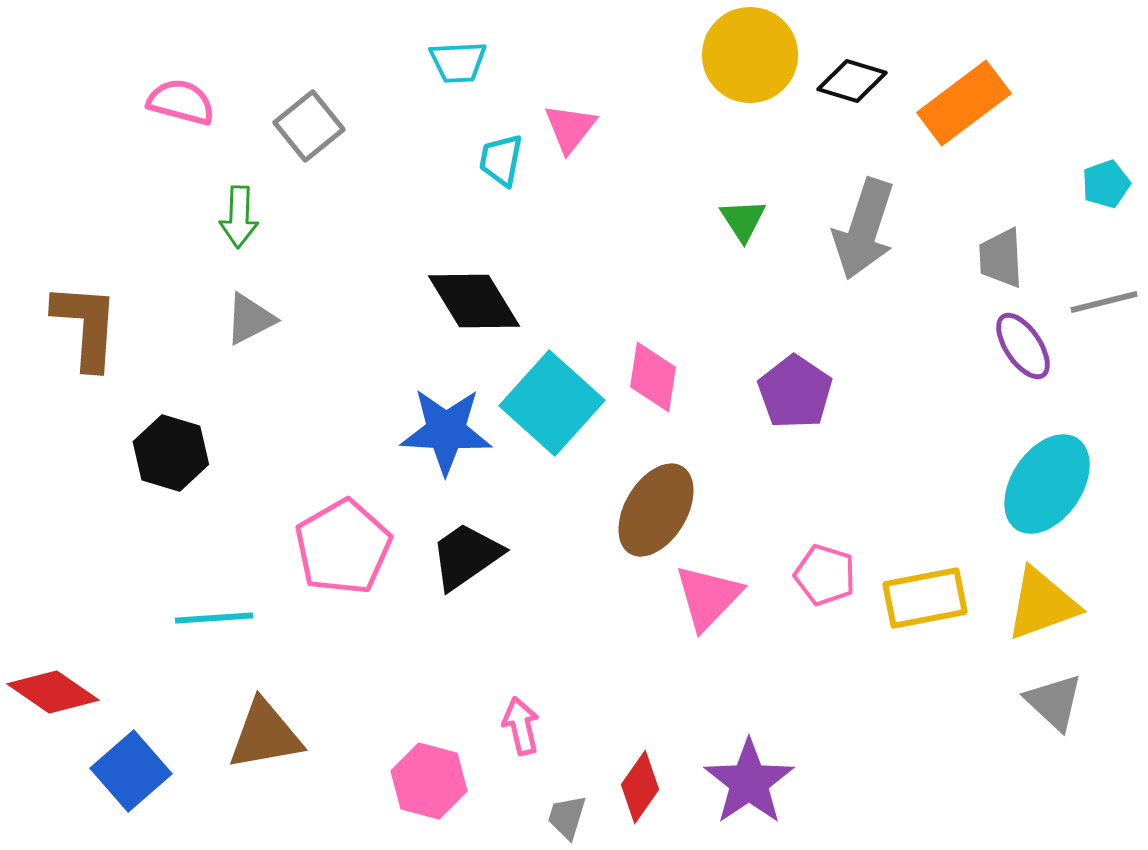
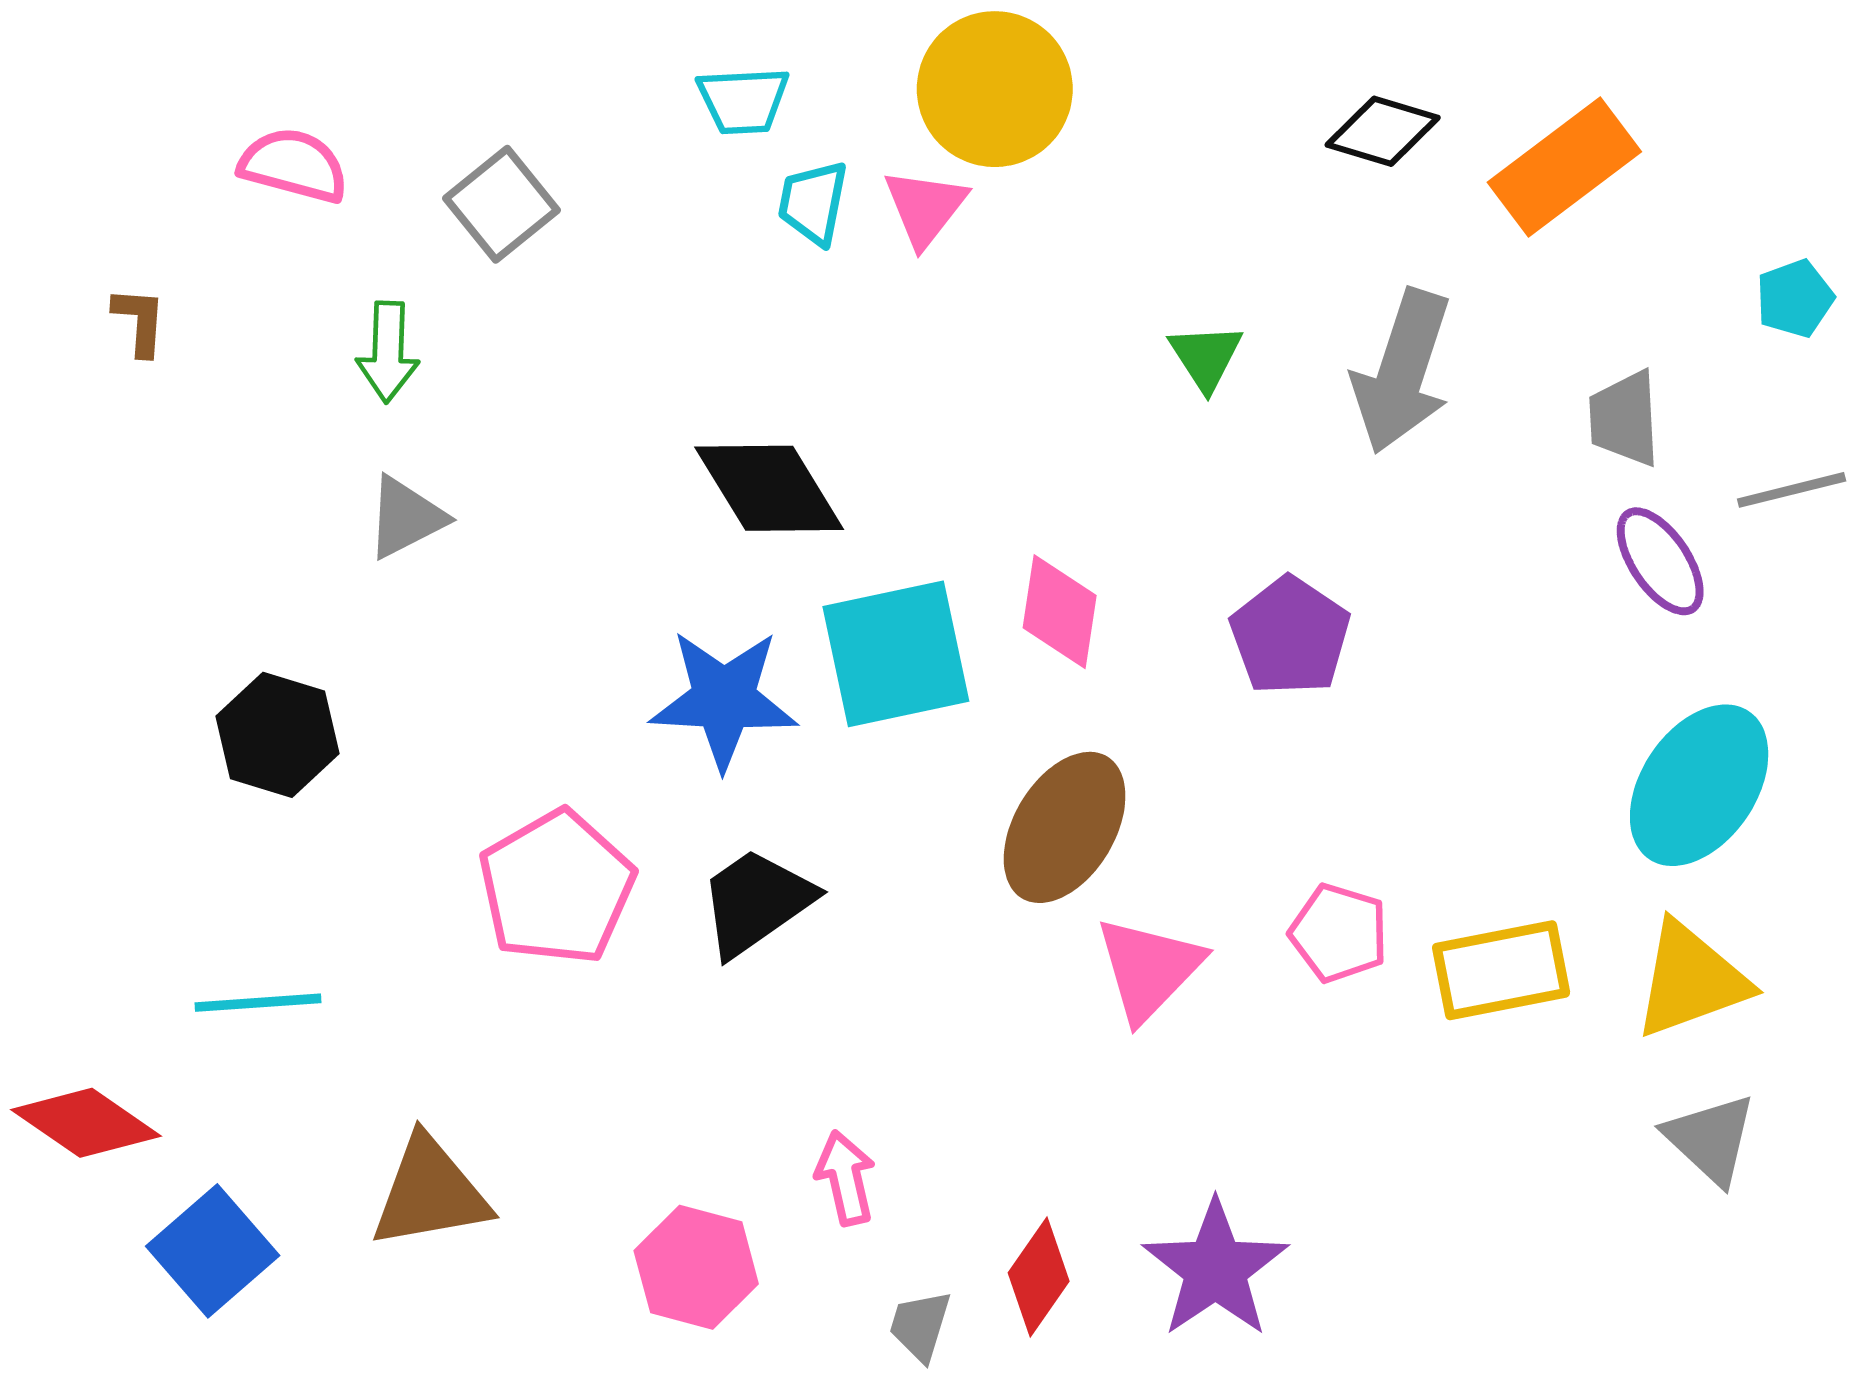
yellow circle: (750, 55) -> (995, 89), moved
cyan trapezoid: (501, 160) -> (813, 203), moved
brown L-shape: (86, 326) -> (140, 321), moved, size x0.5
cyan square: (552, 403) -> (896, 654), turned 36
cyan line: (214, 618) -> (258, 1003), moved

